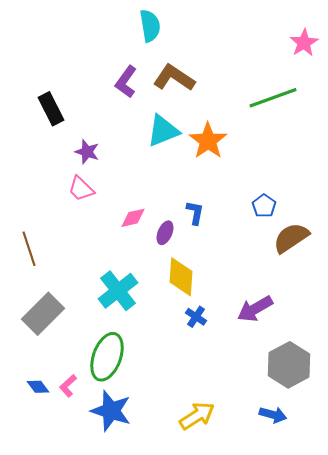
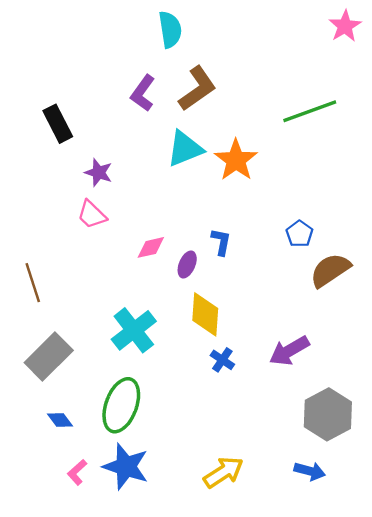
pink star: (304, 43) -> (345, 26), moved
brown L-shape: (174, 78) -> (197, 89), turned 111
pink L-shape: (68, 386) -> (77, 472), moved
blue diamond: (38, 387) -> (60, 420), moved

